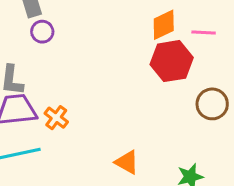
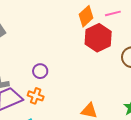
purple circle: (42, 32) -> (40, 71), moved

